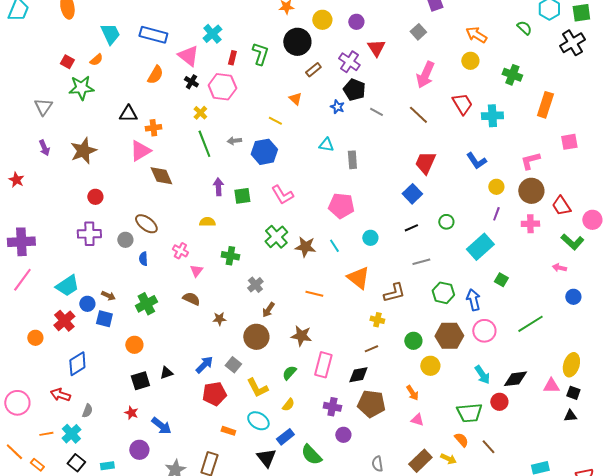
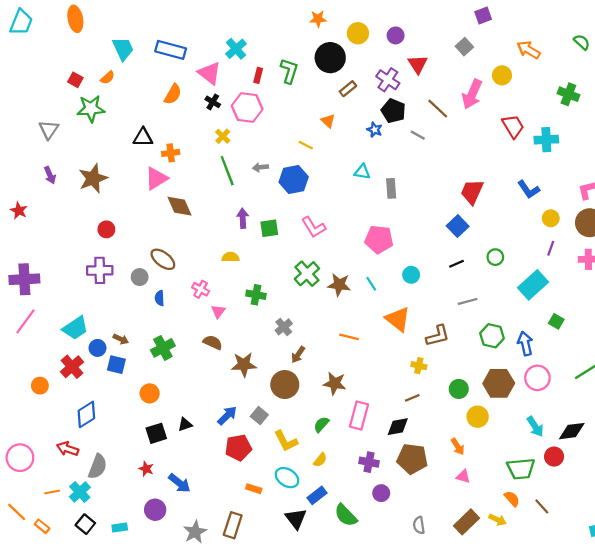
yellow circle: (470, 61) -> (502, 75), moved
brown line: (418, 115) -> (438, 109), moved
brown star: (219, 319) -> (244, 365), size x1.6
gray semicircle: (87, 411) -> (98, 467), size x1.6

